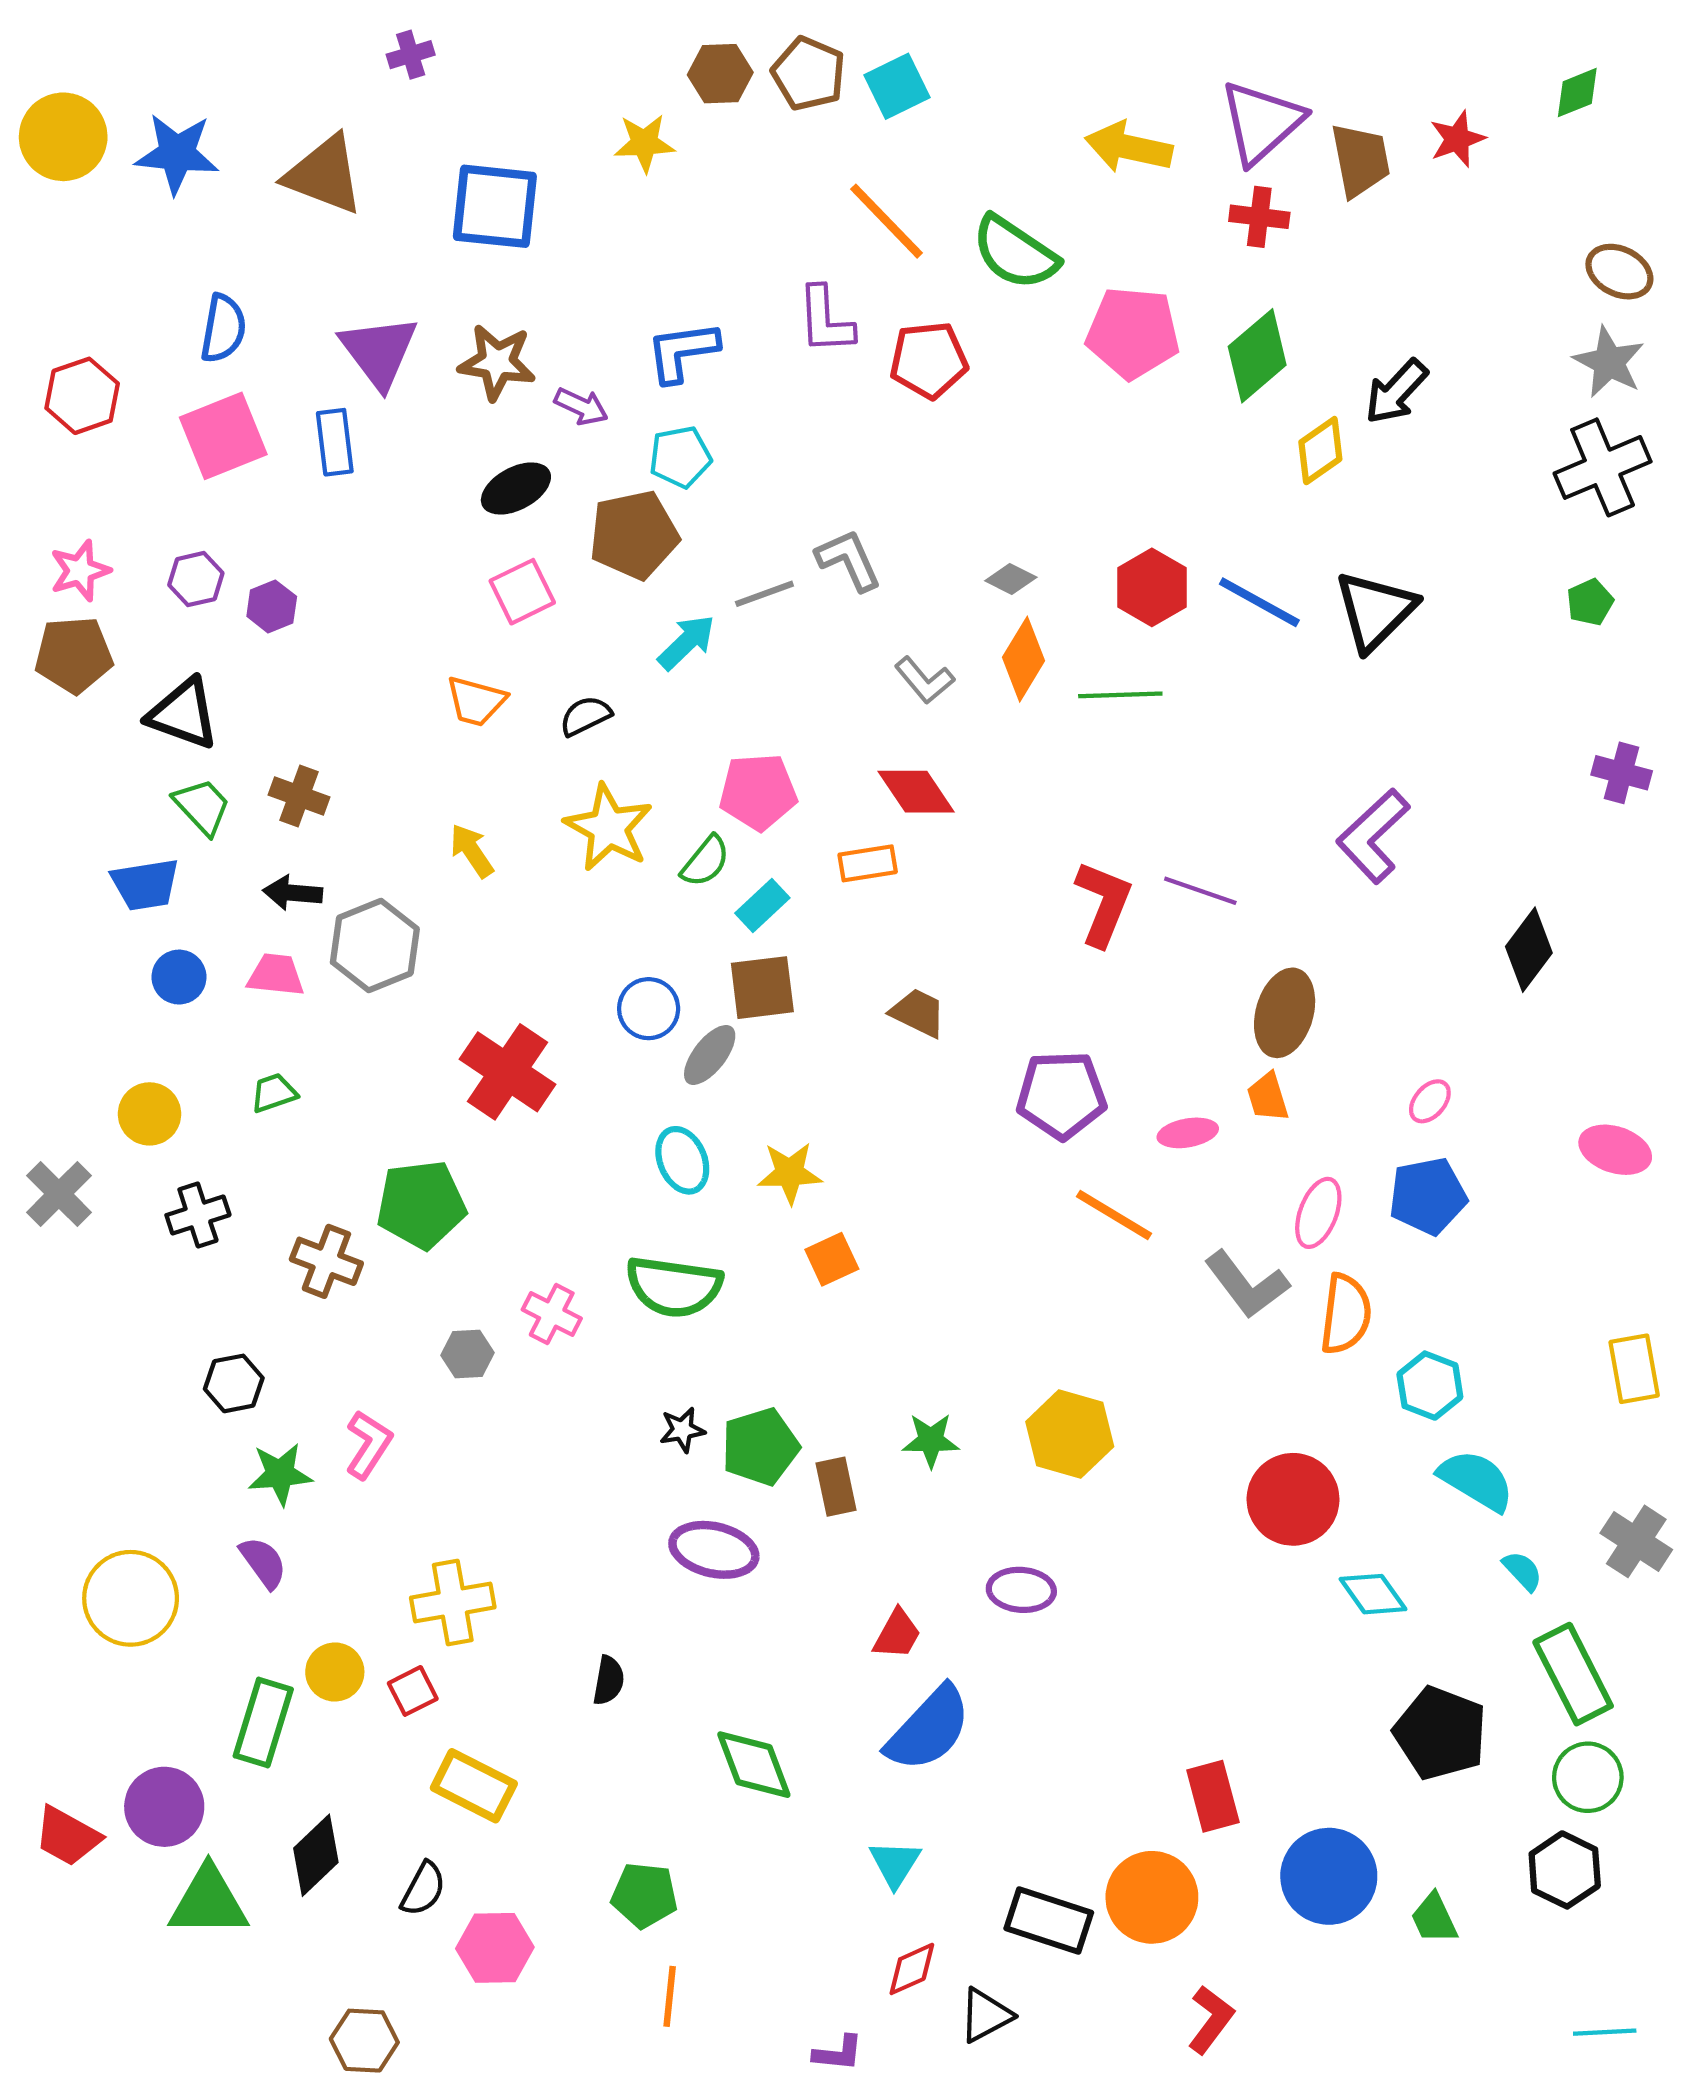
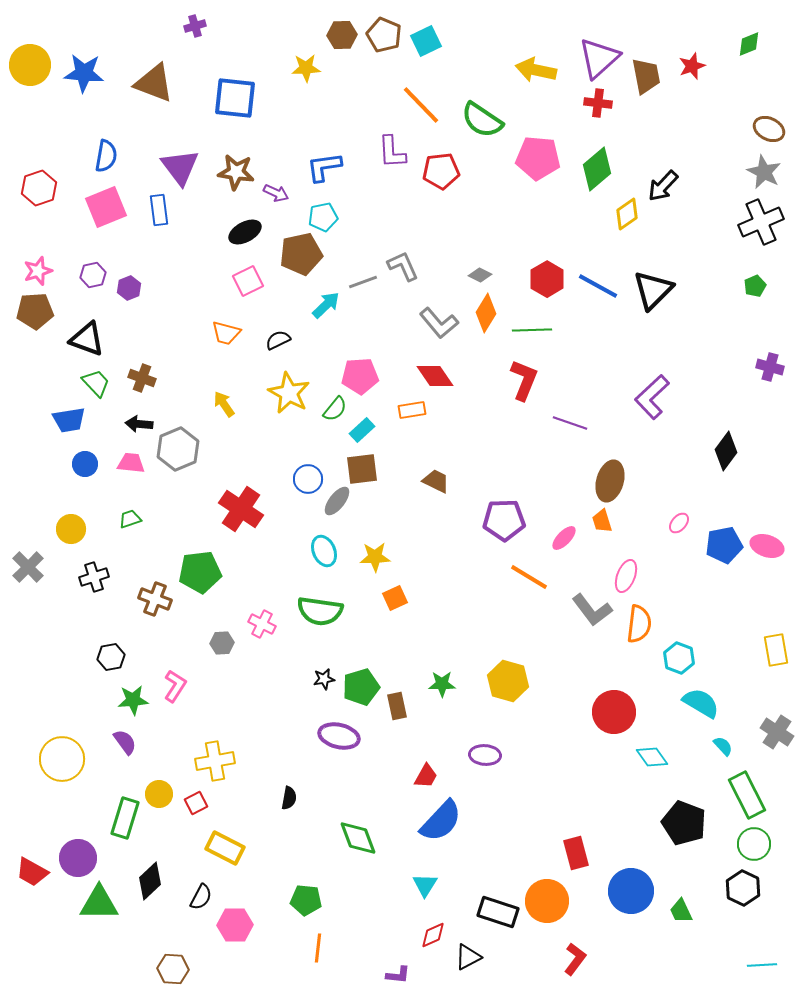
gray L-shape: (924, 680) -> (439, 323), size x1.4
red L-shape: (1103, 903) -> (524, 380), moved
pink ellipse: (1188, 1133) -> (564, 538), turned -36
blue pentagon: (1428, 1196) -> (724, 545), moved

